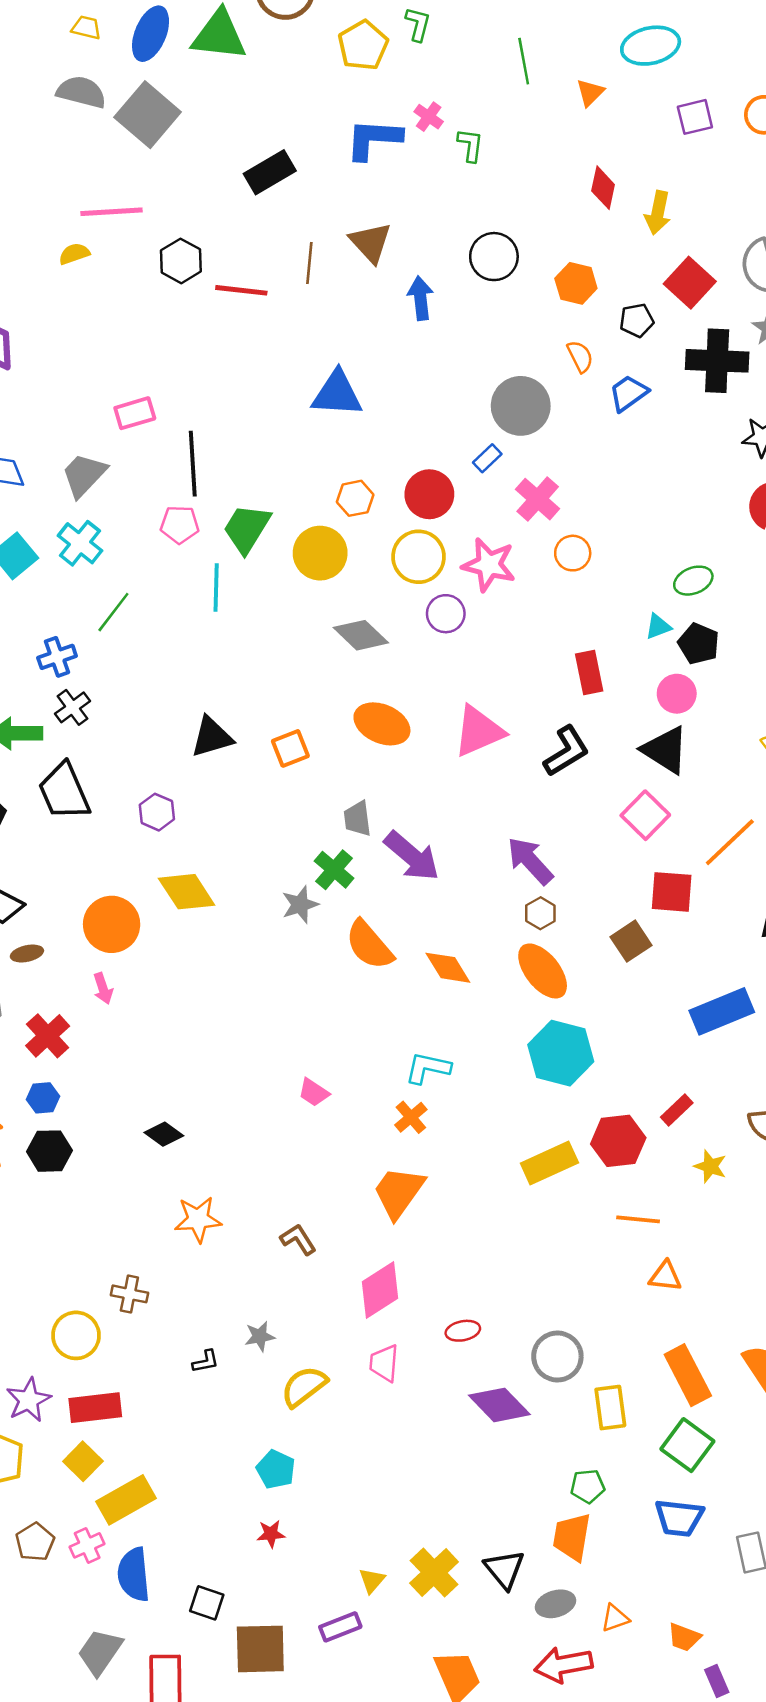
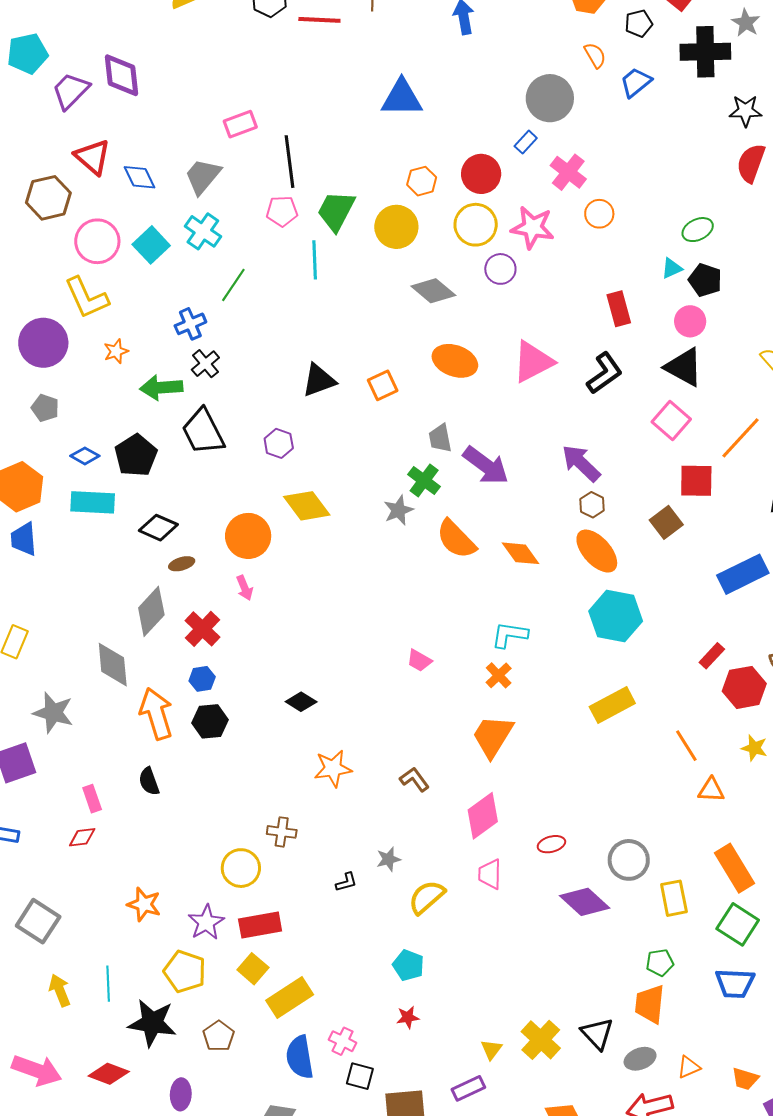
red hexagon: (618, 1141) -> (744, 687), moved
yellow star: (710, 1166) -> (754, 748), moved
orange line: (638, 1219) -> (686, 746), turned 56
pink cross: (87, 1545) -> (343, 1041), moved, turned -36

